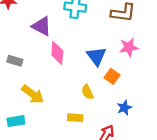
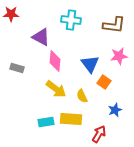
yellow arrow: (33, 94) -> (56, 89), moved
yellow rectangle: (75, 118) -> (71, 119), size x1.5
cyan rectangle: (16, 121) -> (46, 122), moved

